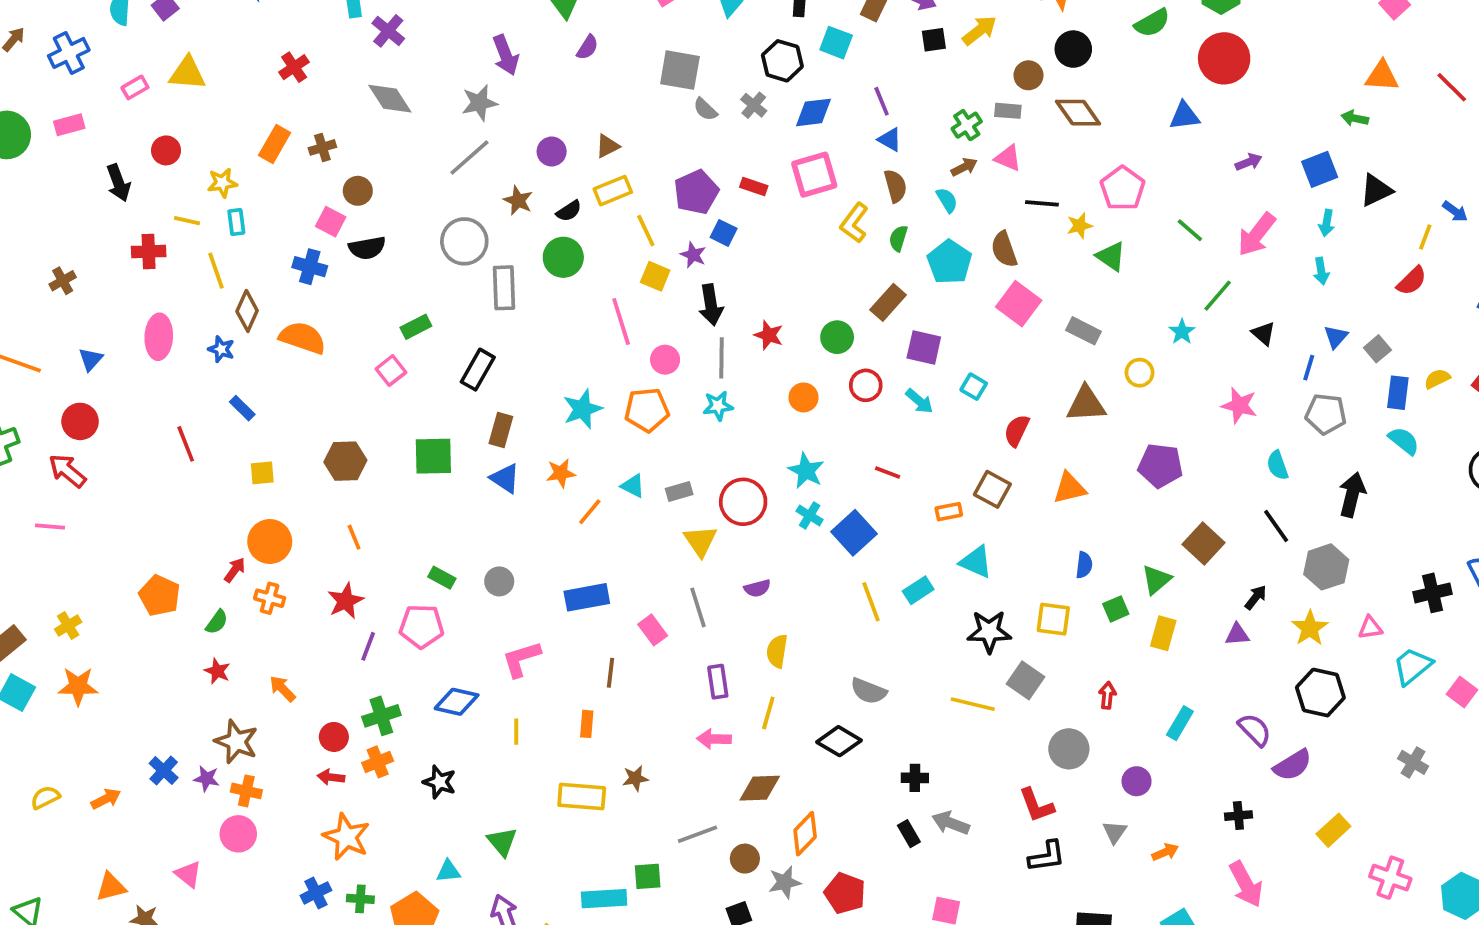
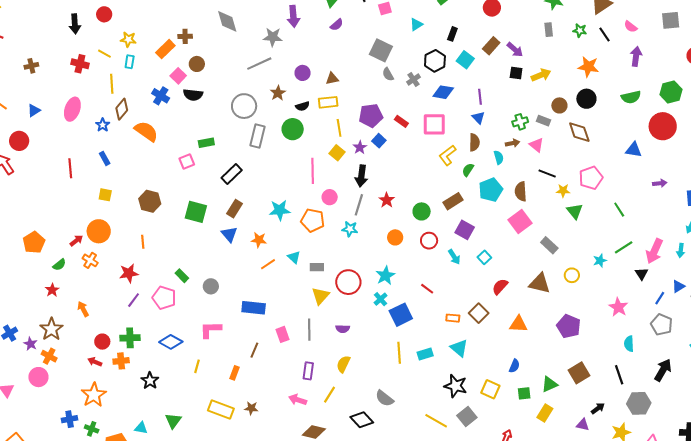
orange rectangle: (275, 144) -> (165, 49), moved
pink arrow: (1257, 234) -> (654, 251), moved, turned -30

